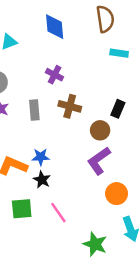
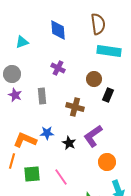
cyan rectangle: (119, 53) -> (109, 51), size x1.6
brown cross: (70, 106) -> (75, 107), moved
brown circle: (100, 130) -> (94, 79), moved
black star: (42, 180) -> (69, 143), moved

